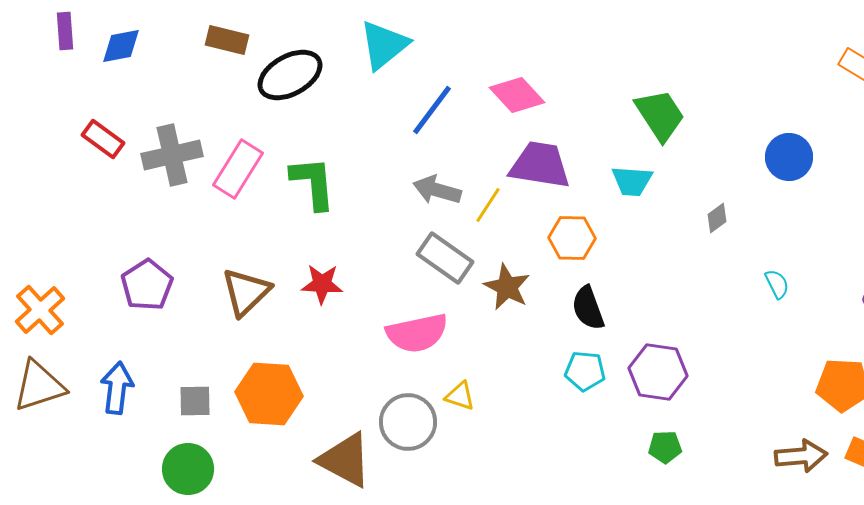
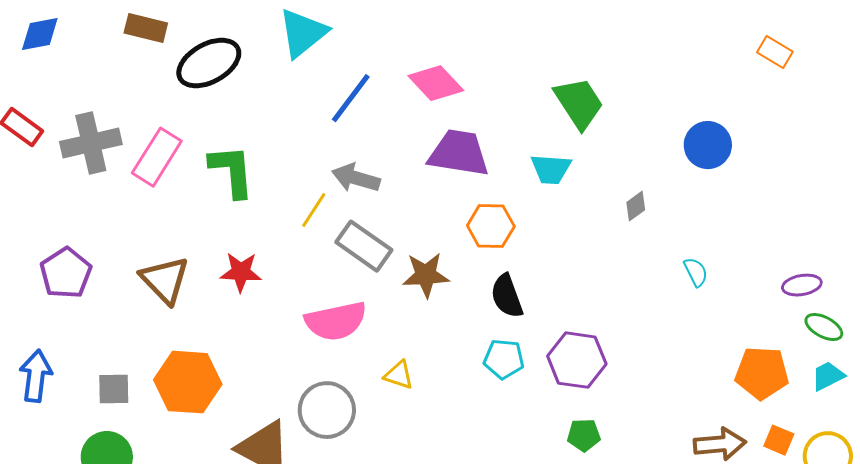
yellow line: (488, 205) -> (314, 210), moved
brown star: (507, 287) -> (426, 275), turned -30
brown triangle: (246, 292) -> (165, 280), turned -30
yellow triangle: (460, 396) -> (399, 375), moved

